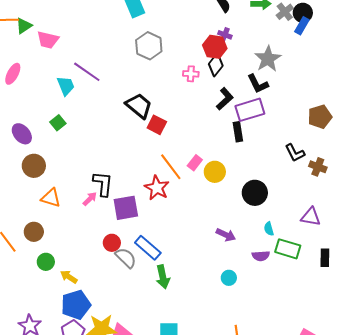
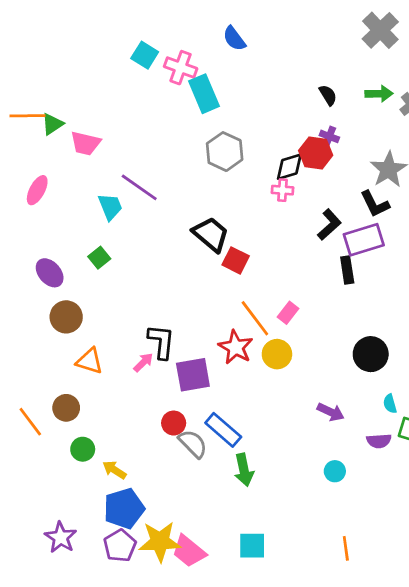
black diamond: (216, 65) -> (289, 167), moved, turned 35
yellow circle: (215, 172) -> (277, 354), moved

